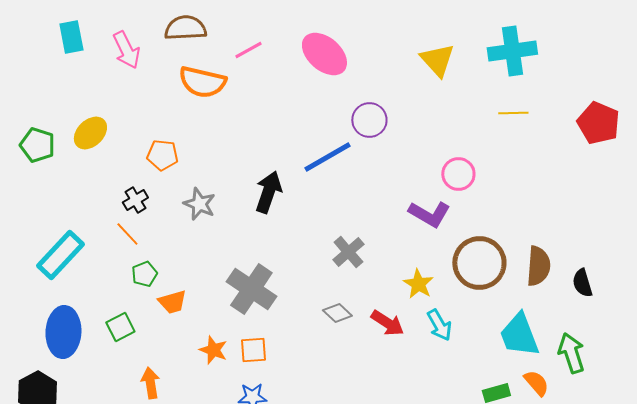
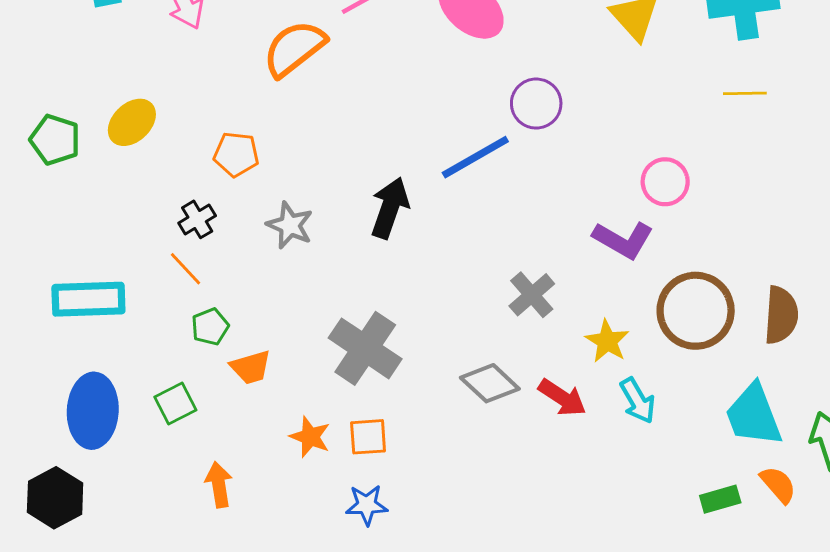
orange semicircle: (202, 82) -> (294, 48), turned 129
gray cross: (348, 252) -> (532, 295), moved
cyan rectangle: (60, 255) -> (88, 299), turned 45
gray diamond: (337, 313) -> (490, 383), size x1.4

